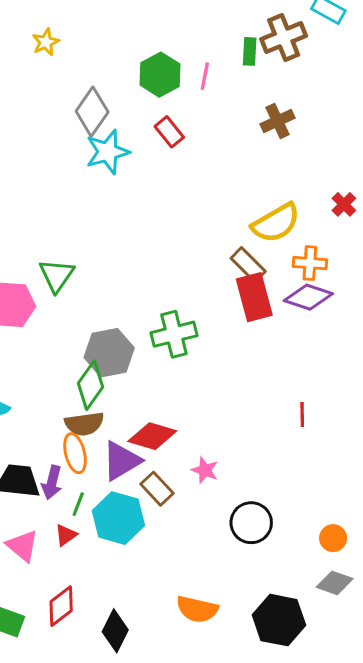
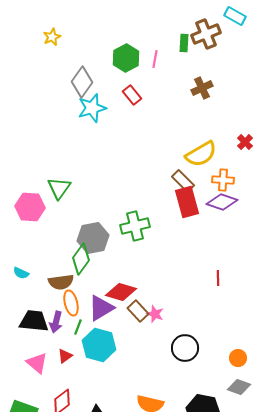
brown semicircle: (84, 424) -> (61, 282), moved
brown rectangle: (157, 489) -> (138, 311), moved
green line: (78, 504) -> (78, 327), moved

